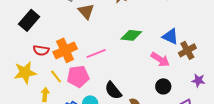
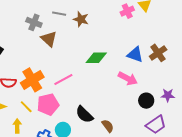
brown cross: (187, 50) -> (158, 53), moved
black circle: (163, 86) -> (146, 101), moved

